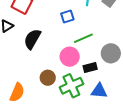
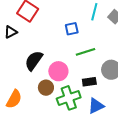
black semicircle: (32, 39) -> (34, 61), moved
pink circle: (70, 57) -> (58, 71), moved
blue triangle: (99, 91) -> (96, 106), turned -36

